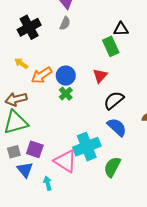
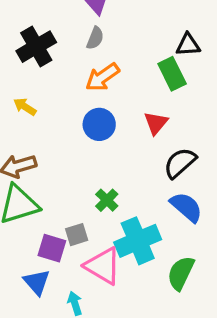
orange arrow: (42, 75) -> (102, 77), moved
green cross: (66, 94) -> (107, 200), moved
gray square: (14, 152) -> (77, 235), moved

